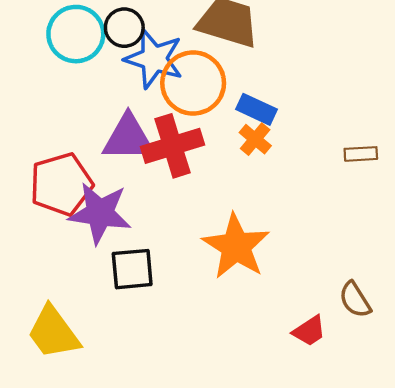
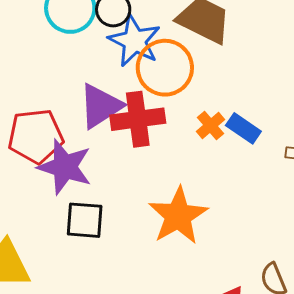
blue rectangle: (257, 109) -> (243, 128), moved
purple triangle: (128, 138) -> (100, 106), turned -42

